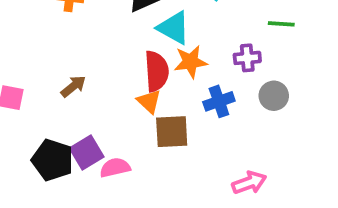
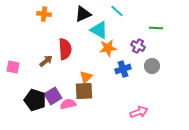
purple cross: (247, 58) -> (138, 46), turned 32
red semicircle: (157, 71) -> (65, 49), moved
orange triangle: (149, 101) -> (86, 77), moved, turned 32
brown square: (172, 132) -> (84, 91), moved

